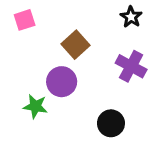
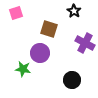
black star: (131, 17) -> (74, 11), moved
brown square: (76, 45) -> (49, 29), turned -30

